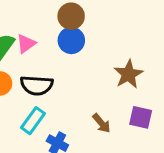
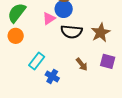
pink triangle: (26, 44) -> (49, 19), moved
black semicircle: (37, 85) -> (72, 32), moved

